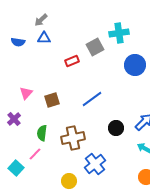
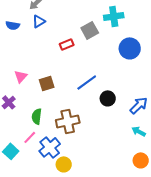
blue triangle: (44, 38) -> (39, 21), turned -32
black circle: (116, 128) -> (108, 98), moved
blue cross: (95, 164) -> (50, 147), moved

